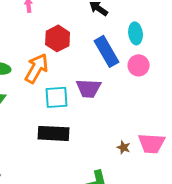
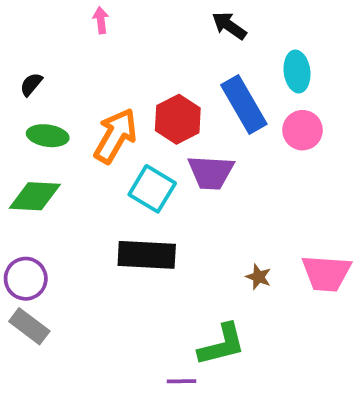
red hexagon: (58, 38) -> (178, 119), moved
cyan square: (57, 97) -> (152, 189), turned 35
brown star: (124, 147) -> (259, 277), moved

